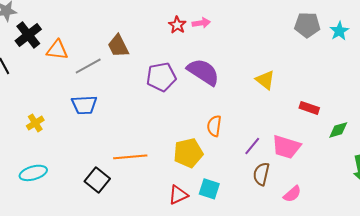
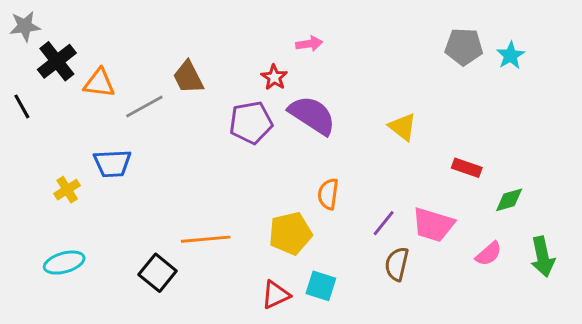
red star: (177, 25) -> (274, 77), moved
blue trapezoid: (84, 105) -> (112, 163), moved
pink semicircle: (292, 194) -> (489, 254), moved

